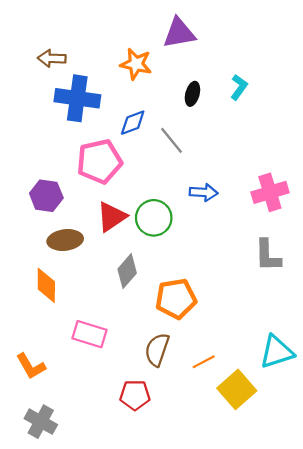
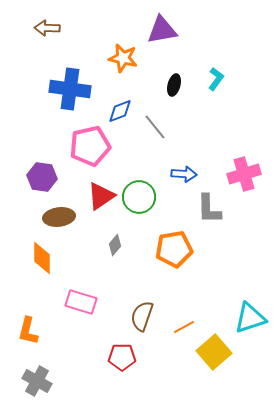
brown arrow: (52, 58) -> (47, 28), moved
gray L-shape: (268, 256) -> (209, 209), moved
gray diamond: (127, 271) -> (115, 245), size x0.7
orange pentagon: (176, 299) -> (174, 249), moved
orange L-shape: (31, 366) -> (28, 331), turned 44

